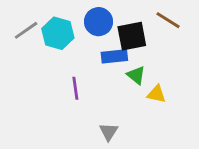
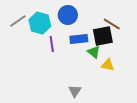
brown line: (168, 20) -> (112, 24), moved
black square: (132, 36) -> (103, 36), moved
purple line: (75, 88) -> (52, 44), moved

